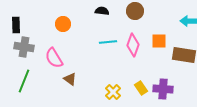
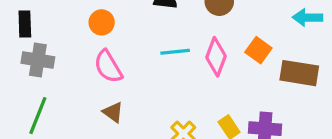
orange square: (159, 41) -> (258, 50), turned 35
pink semicircle: (54, 58) -> (108, 67), moved

